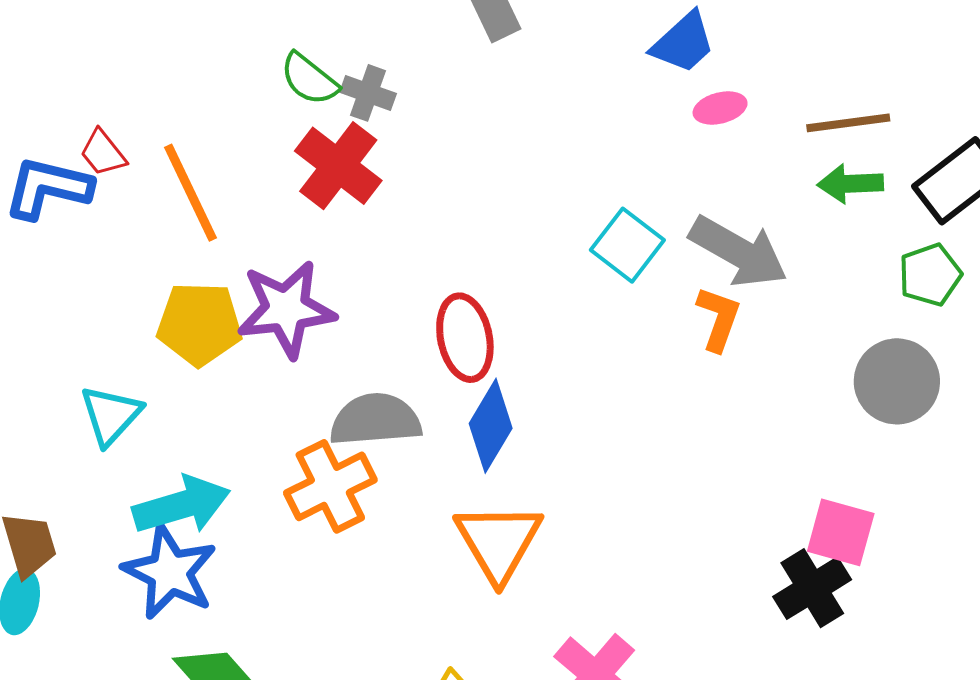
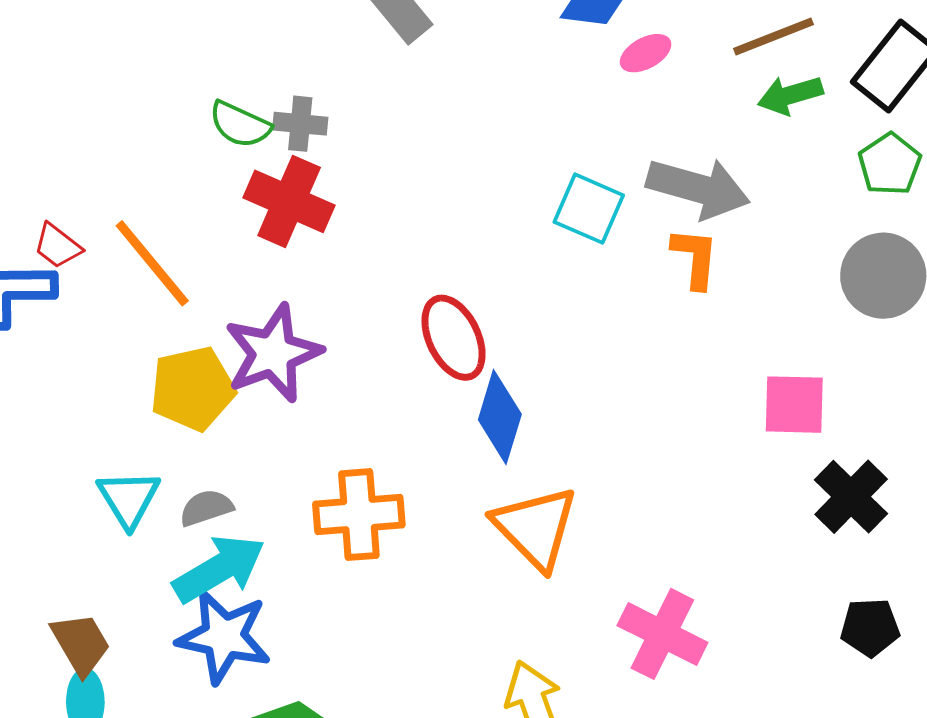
gray semicircle: (375, 420) -> (206, 508), moved, size x0.6
orange cross: (330, 486) -> (359, 515), turned 36
pink square: (841, 532) -> (794, 405), moved

